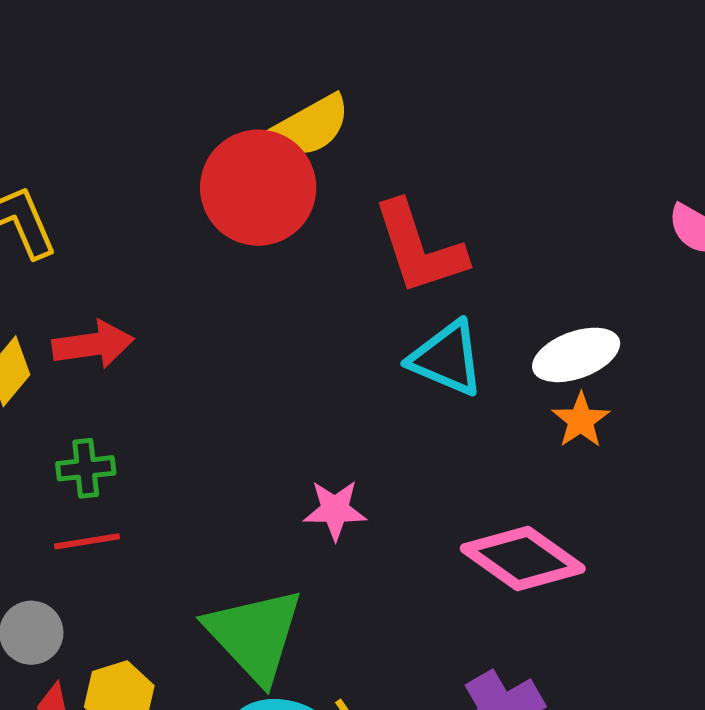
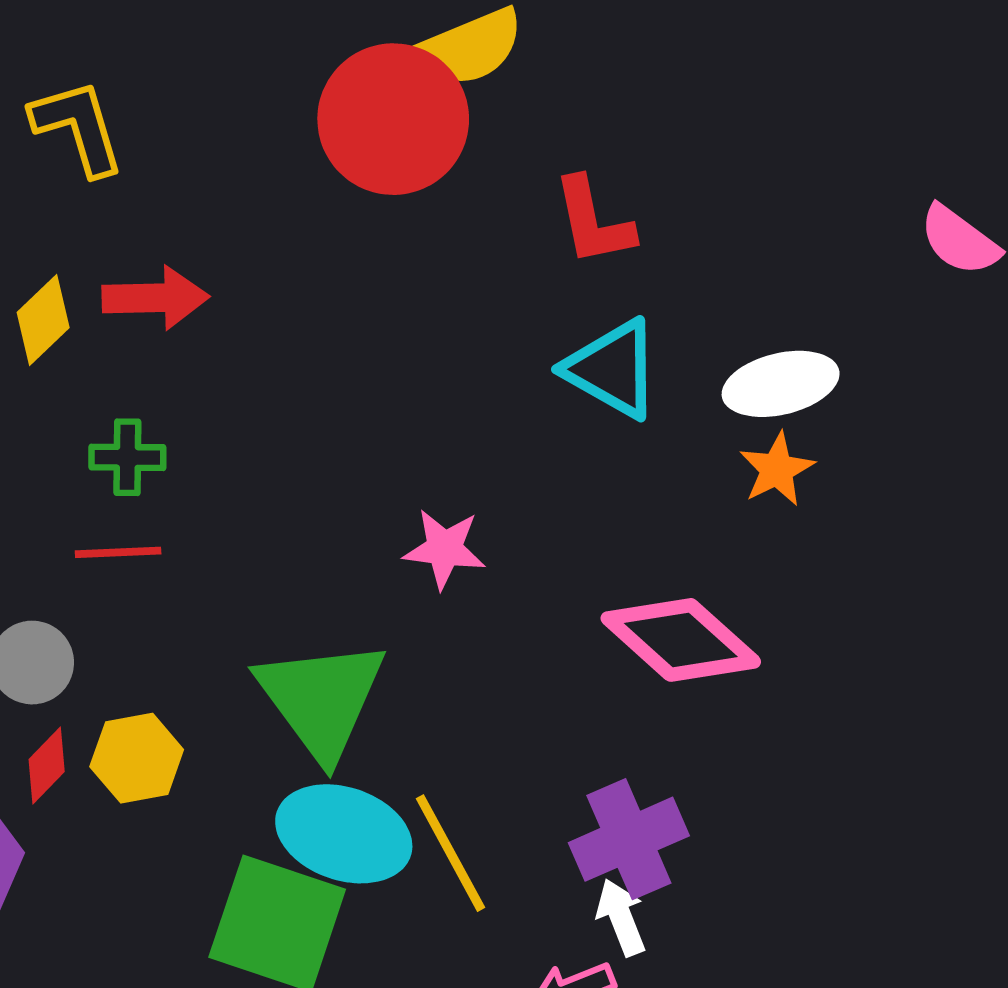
red L-shape: (419, 248) -> (593, 221), size x0.7

